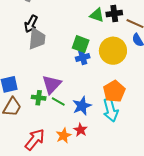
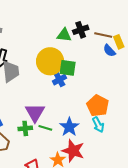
green square: (81, 44) -> (68, 68), moved
yellow circle: (113, 51) -> (50, 61), moved
cyan arrow: (111, 110) -> (98, 125), size x0.7
red star: (81, 130) -> (73, 151), size x1.6

